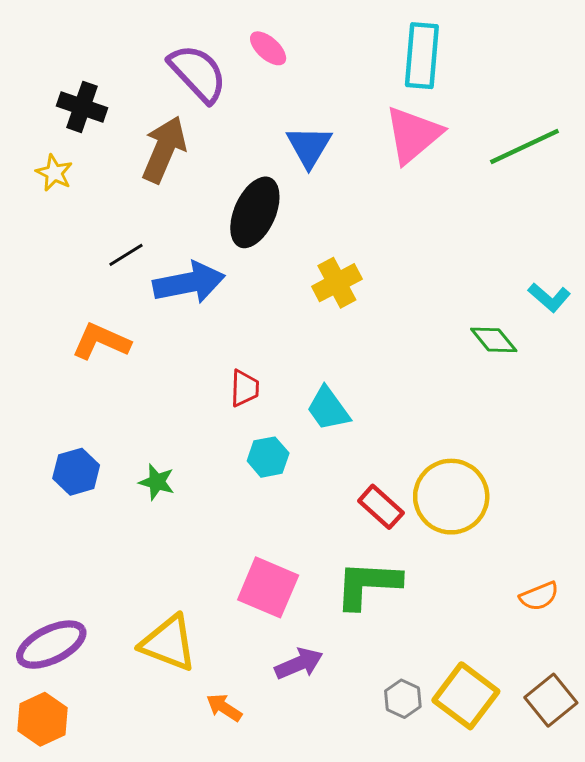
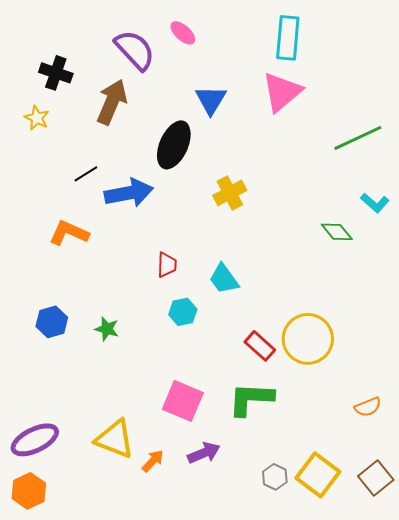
green line: (524, 146) -> (358, 138), moved
orange arrow: (224, 708) -> (153, 461), moved, turned 100

